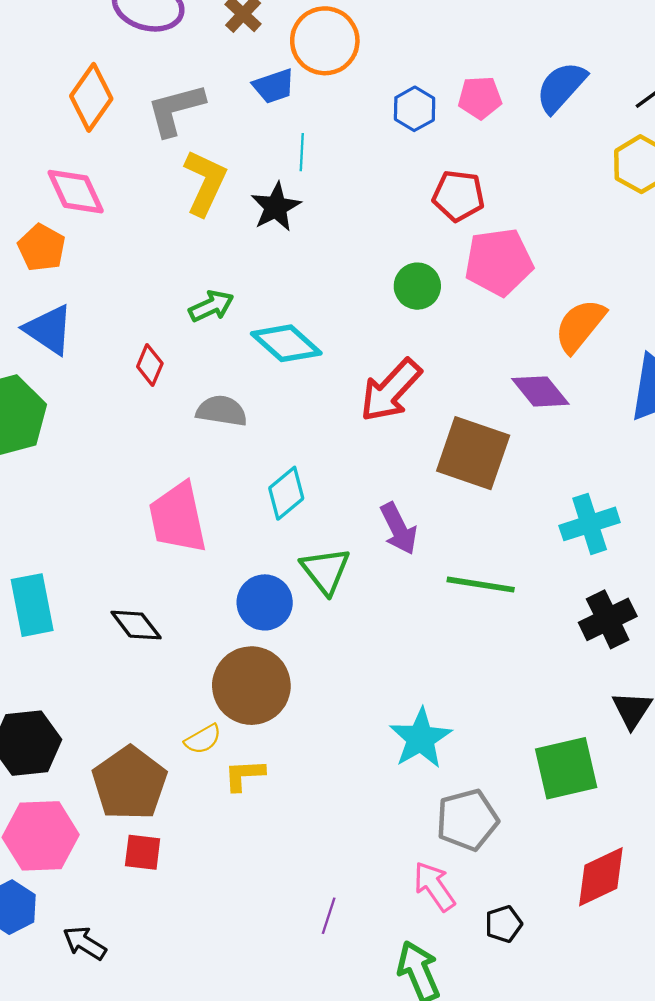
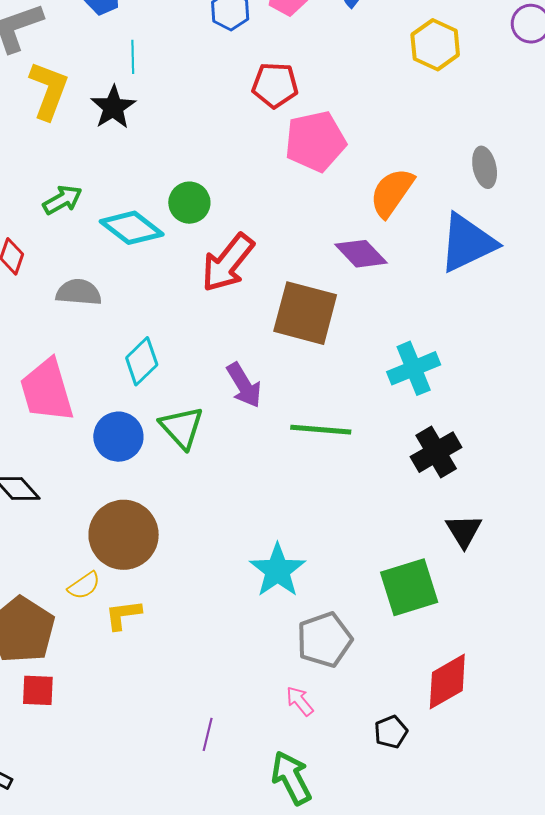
green circle: (417, 286) -> (189, 203), moved
blue circle: (265, 602) -> (118, 437), moved
pink arrow: (434, 886) -> (300, 701), size x0.7
black pentagon: (504, 924) -> (391, 732), moved

